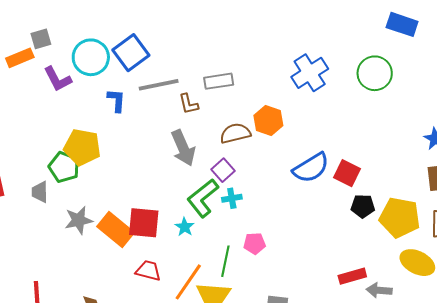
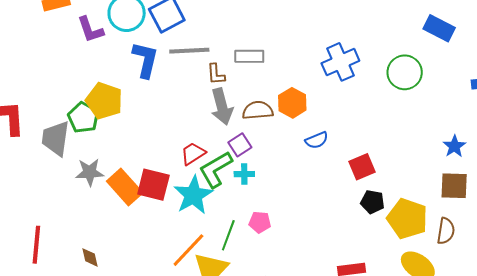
blue L-shape: (116, 100) -> (145, 60), size x1.5
gray arrow: (183, 148) -> (222, 107), moved
blue semicircle: (311, 168) -> (317, 140), moved, size x0.6
red square: (347, 173) -> (362, 167), turned 32
gray trapezoid: (40, 192) -> (56, 138), size x1.6
cyan star: (185, 227) -> (193, 195), size x2.0
red trapezoid: (148, 271) -> (193, 154), moved, turned -56

